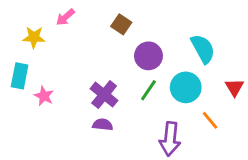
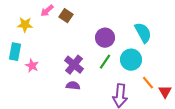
brown square: (121, 24) -> (66, 16), moved
red triangle: (234, 87) -> (165, 92), moved

